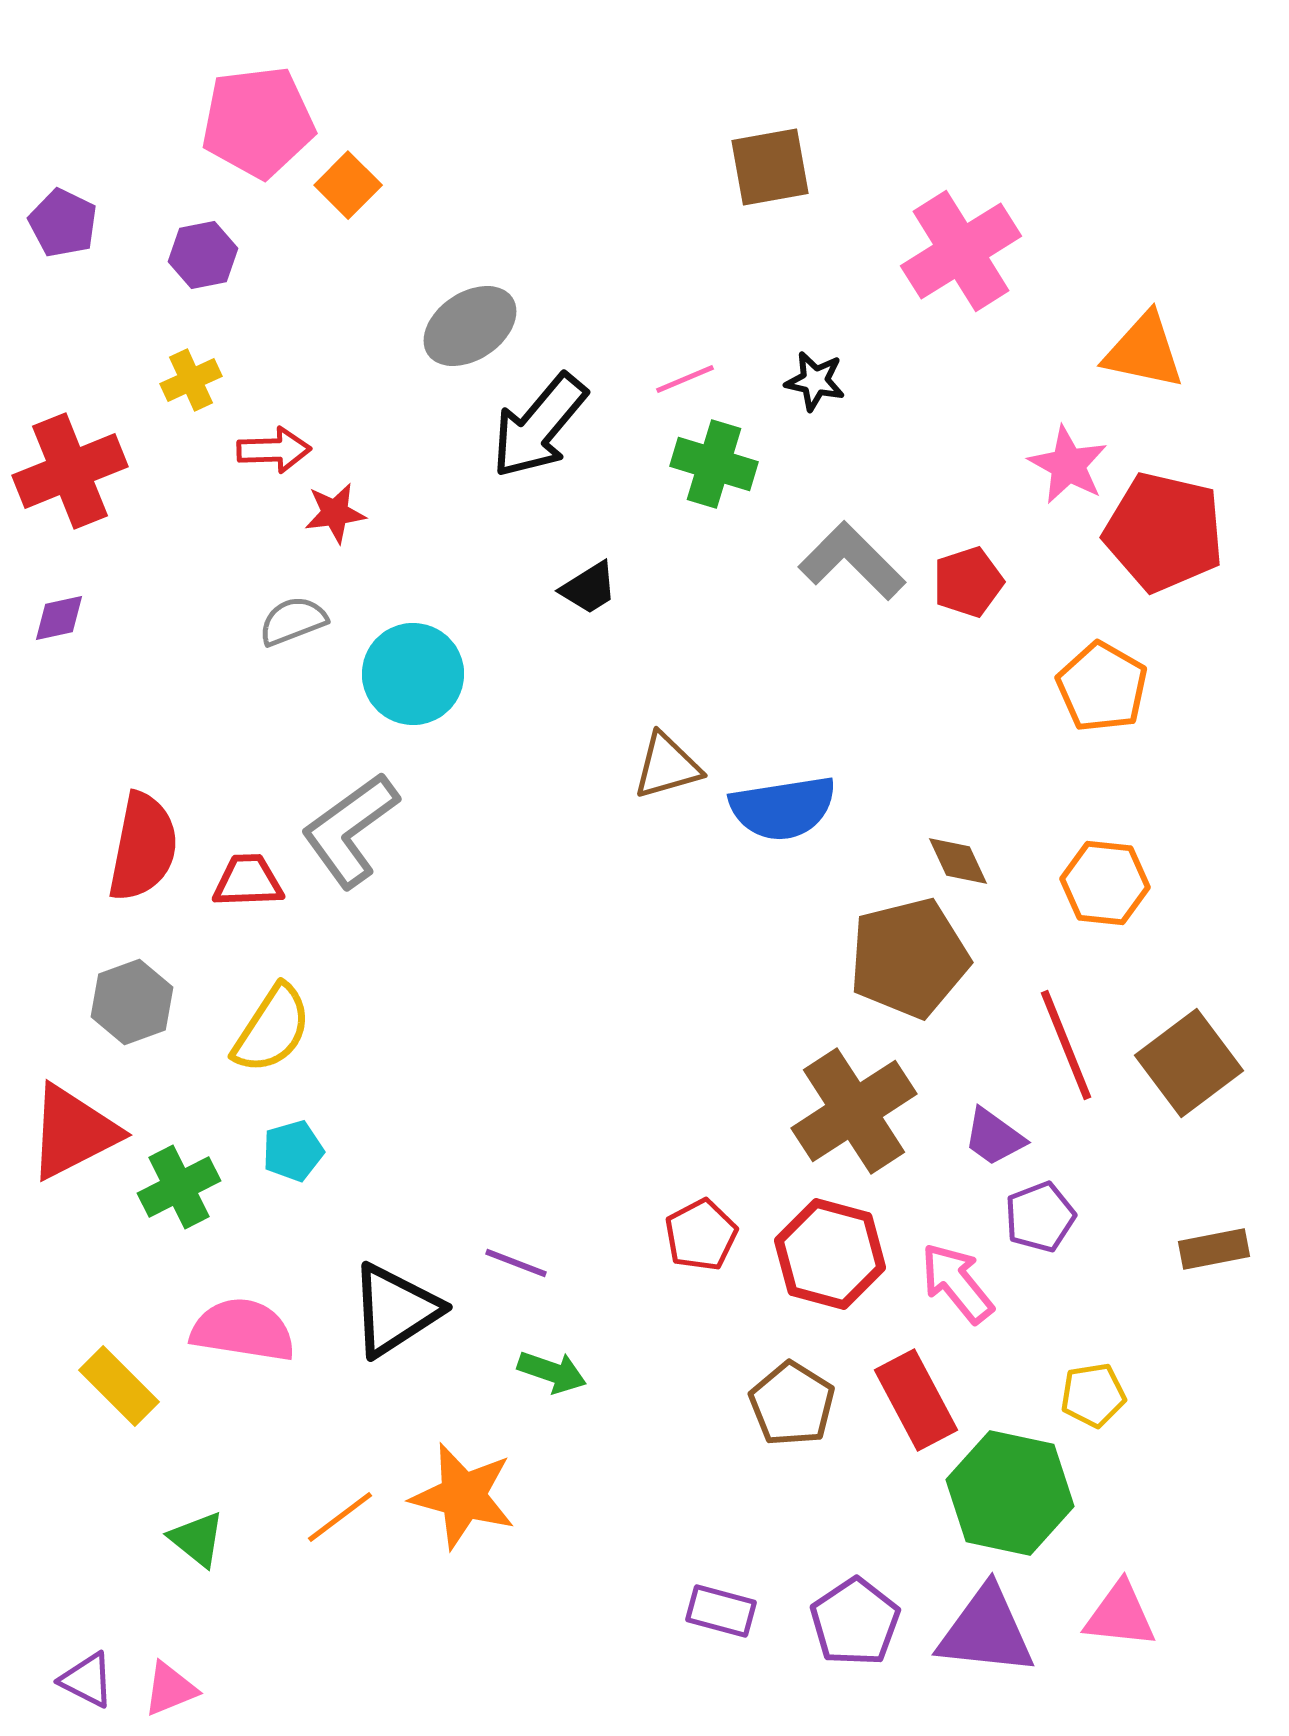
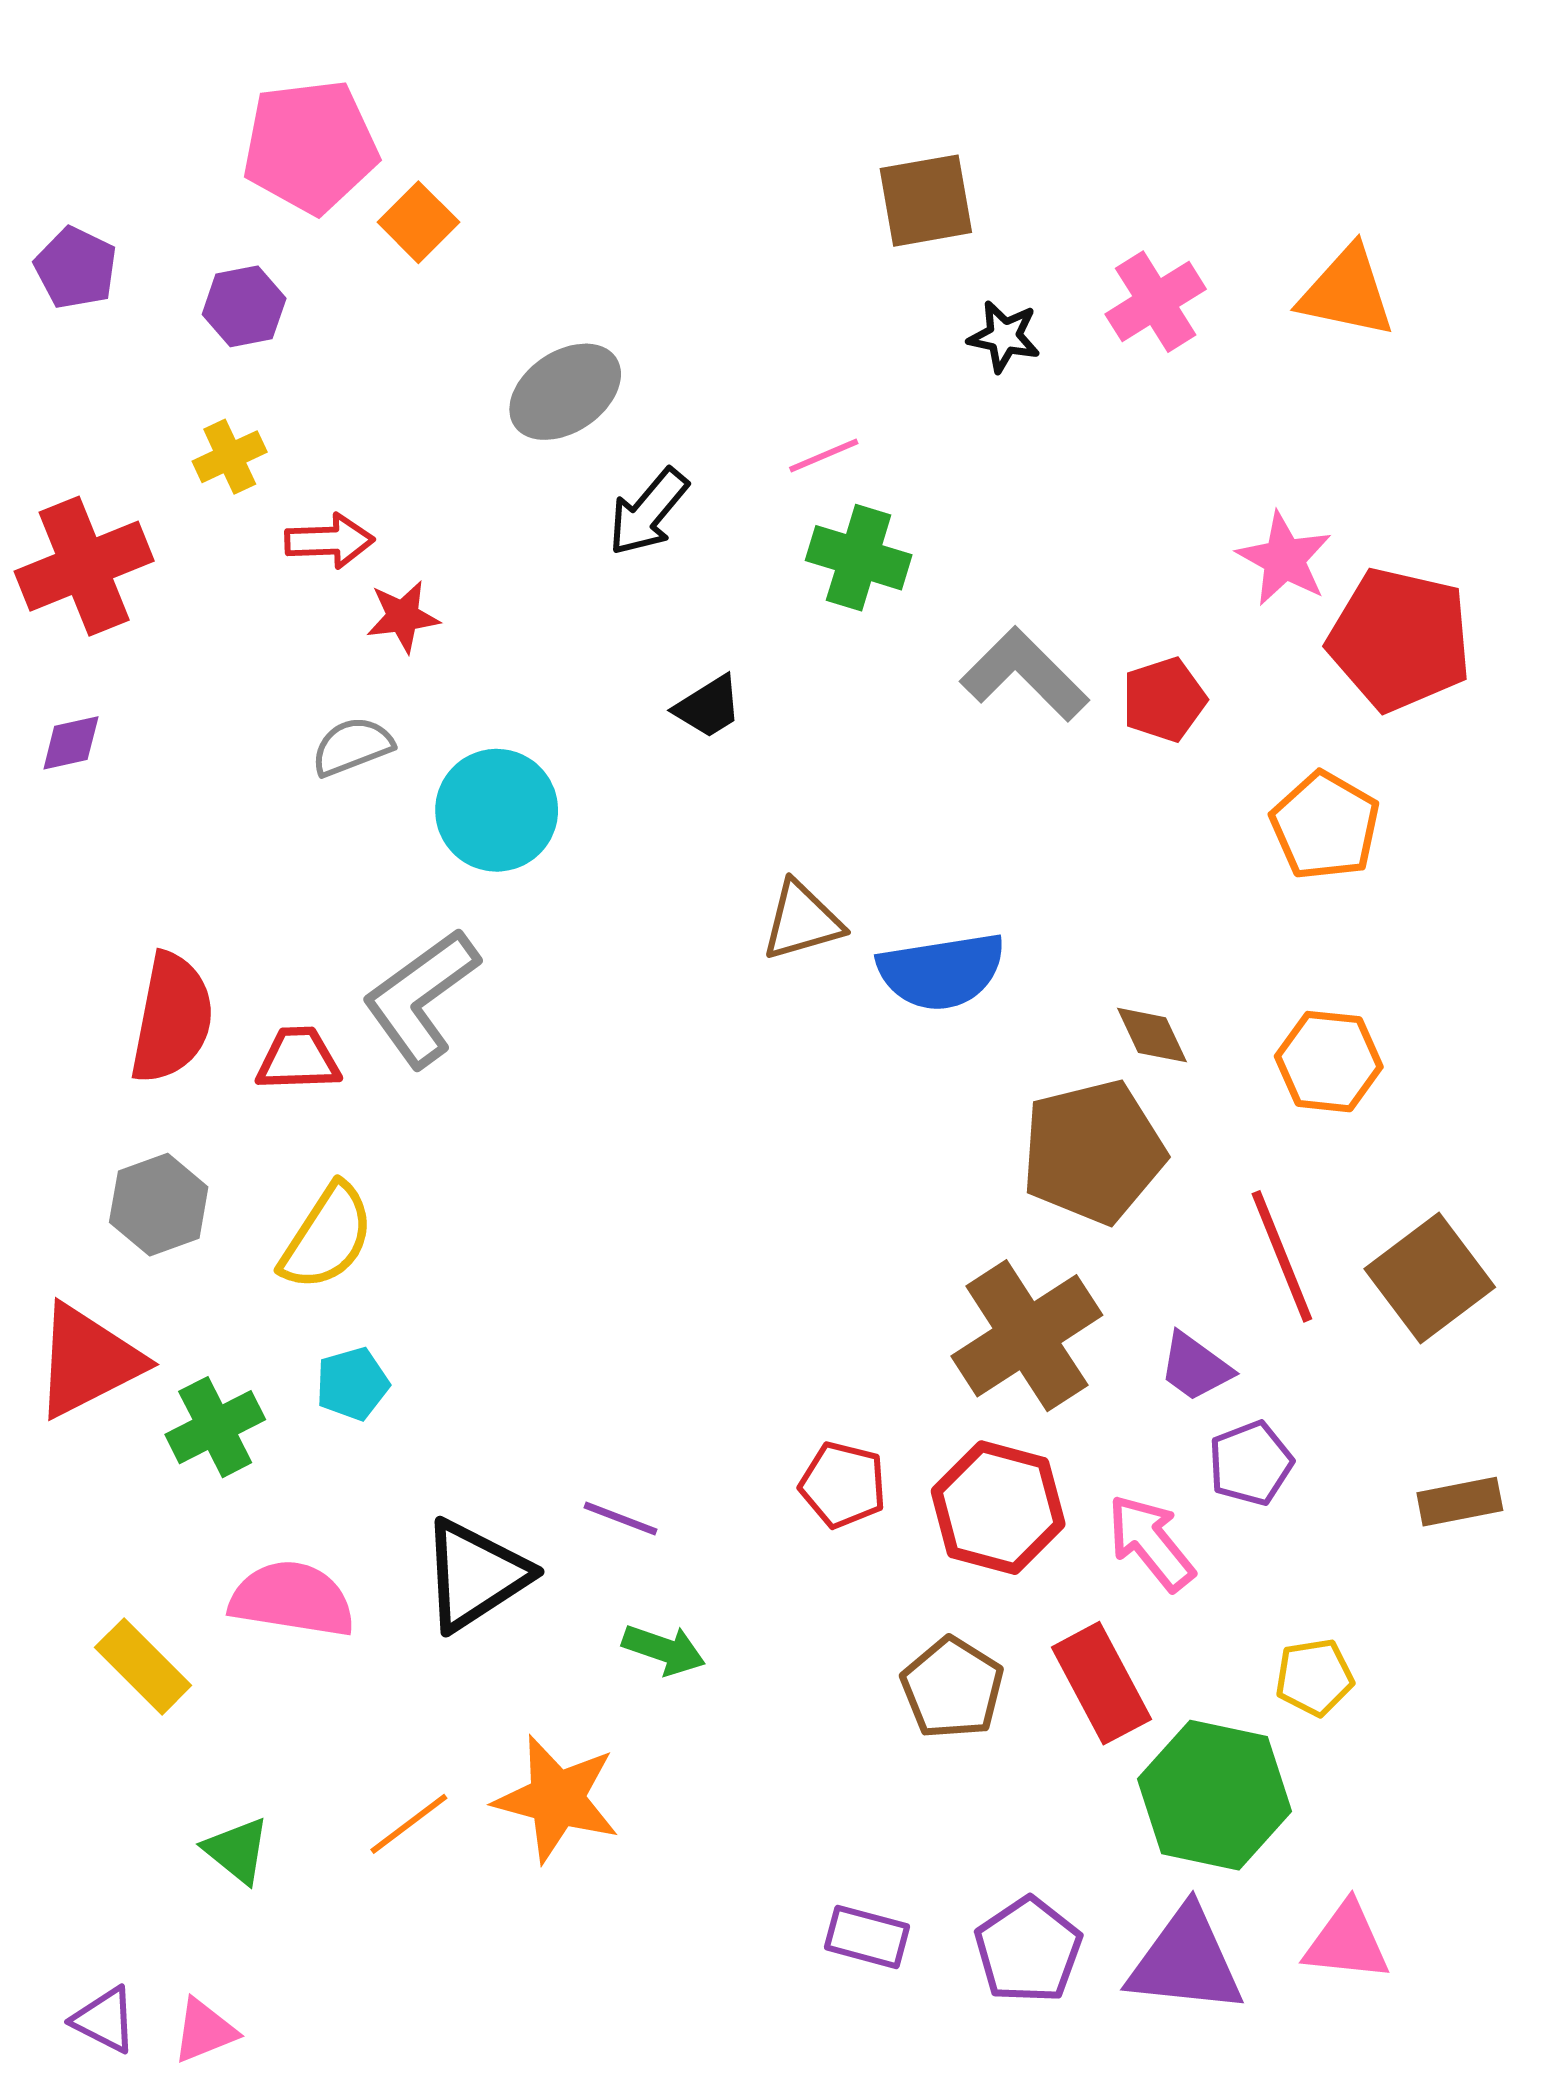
pink cross: (961, 251) -> (1156, 302), size x0.7
orange triangle: (1144, 351) -> (1347, 292), moved
black star: (815, 381) -> (1004, 336), moved
black arrow: (539, 426) -> (648, 512), size x0.7
red pentagon: (701, 1235) -> (843, 1485), turned -30

